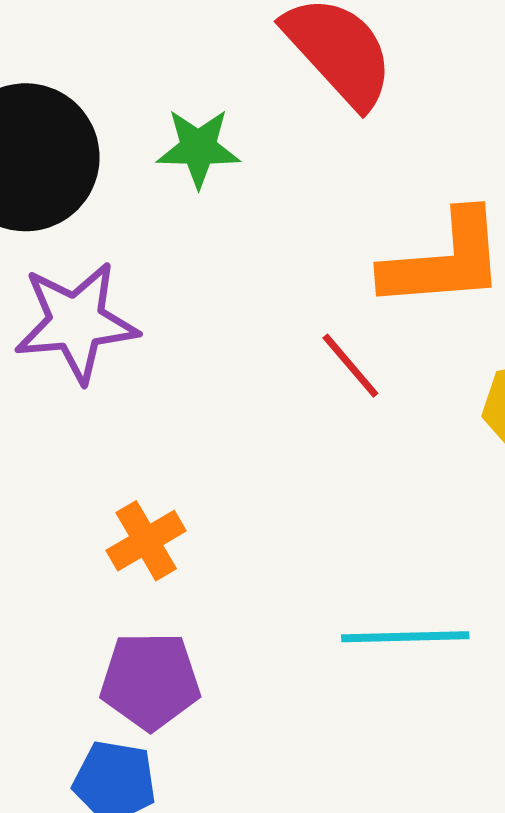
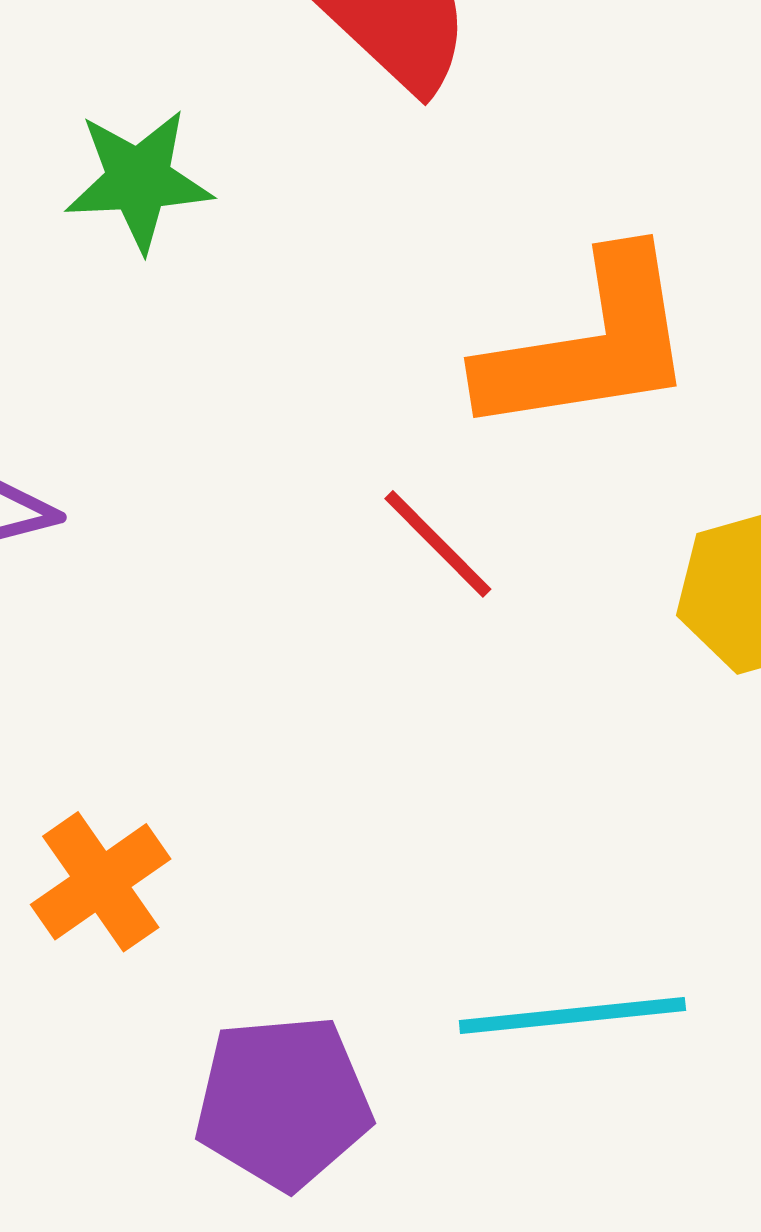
purple pentagon: (150, 681) -> (283, 1102), moved

